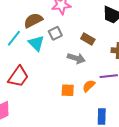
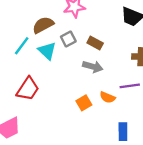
brown rectangle: (88, 39) -> (95, 43), moved
orange semicircle: (89, 86) -> (108, 97), turned -112
orange square: (68, 90) -> (84, 103), turned -32

